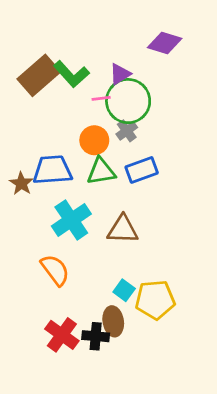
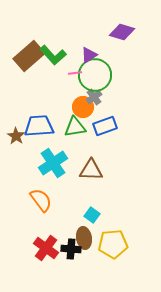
orange circle: (94, 140) -> (83, 107), moved
yellow pentagon: (155, 300) -> (113, 244), moved

